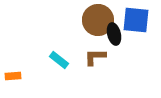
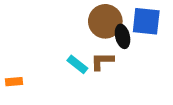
cyan rectangle: (59, 60) -> (77, 64), moved

